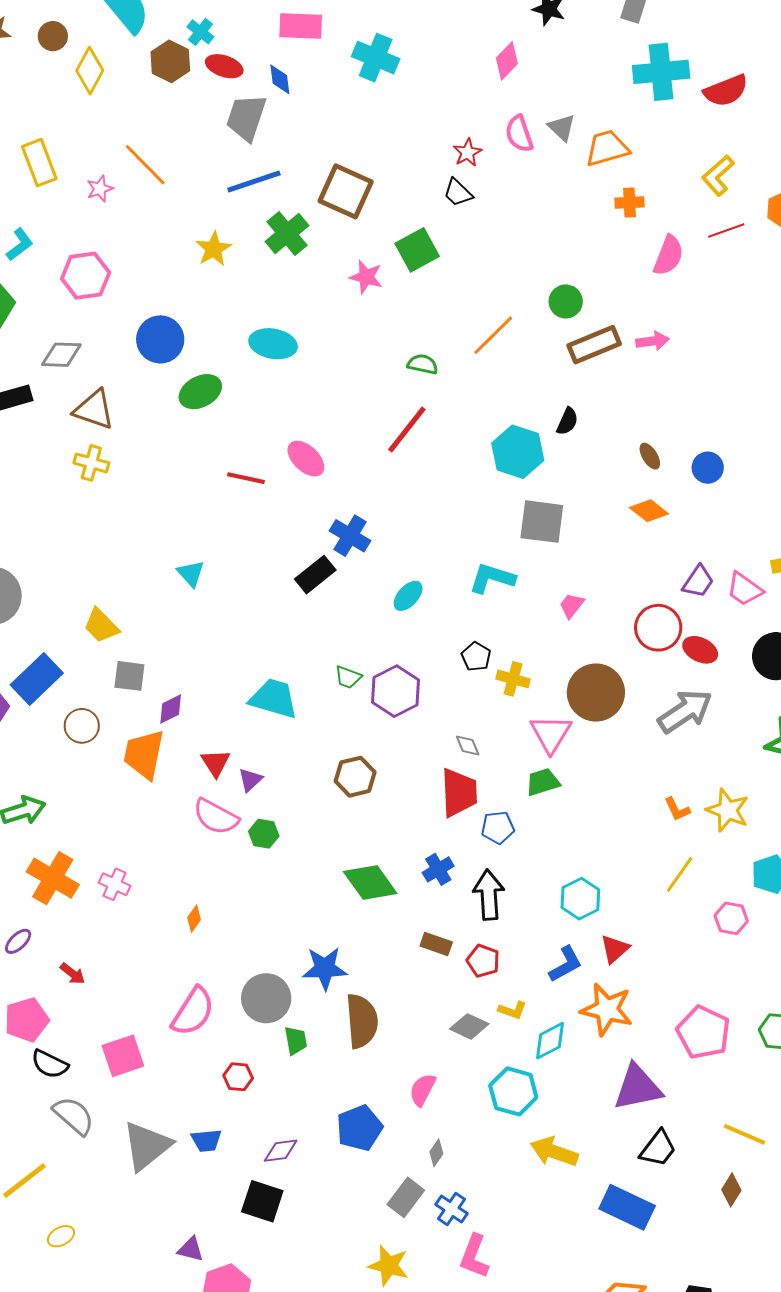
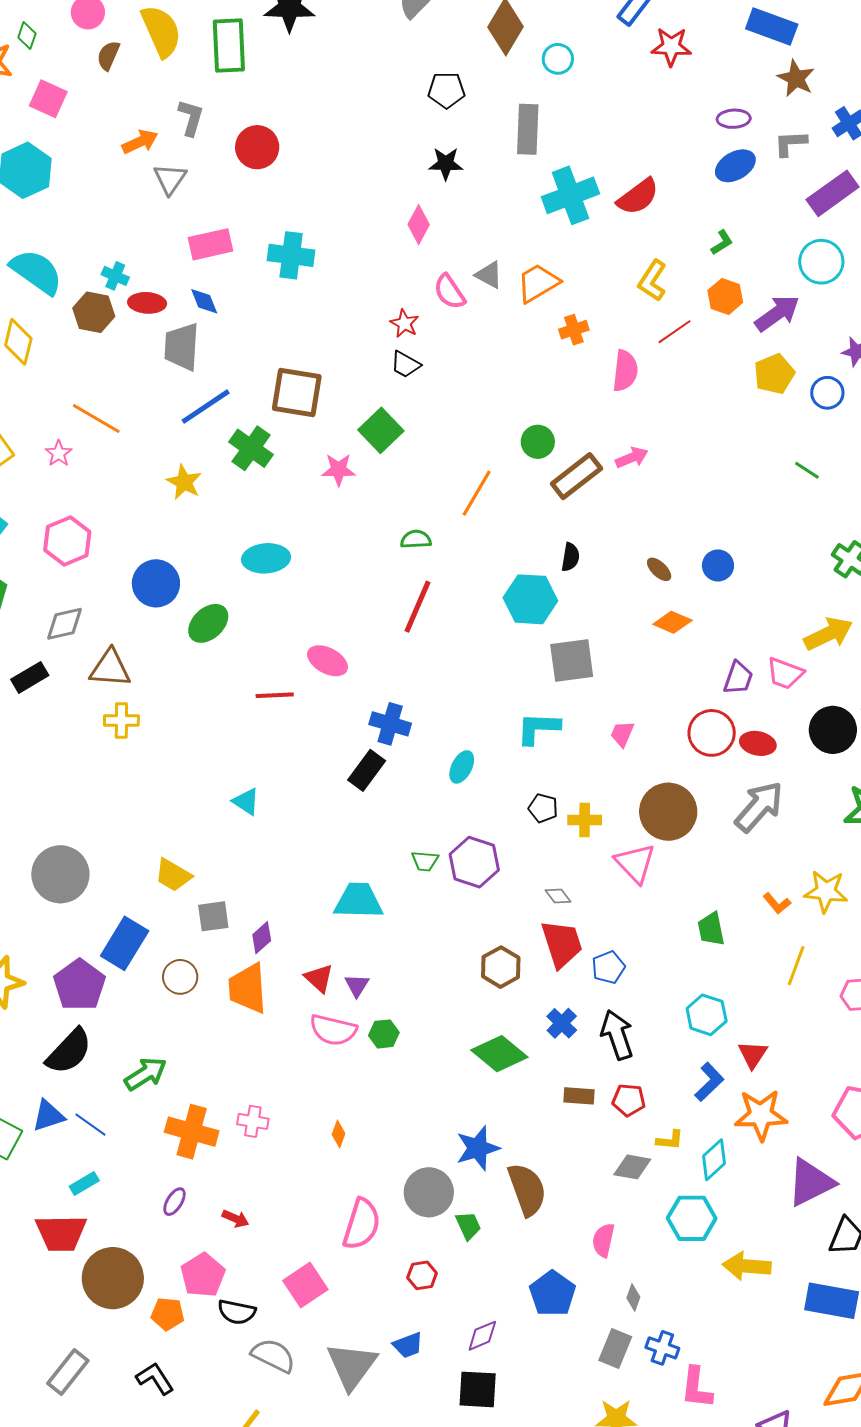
brown hexagon: (355, 777) -> (501, 967), moved
green trapezoid: (543, 782) -> (711, 929), moved, turned -69

